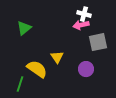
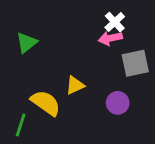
white cross: (84, 14) -> (115, 22), turned 32
yellow triangle: (57, 57) -> (75, 85), turned 40

